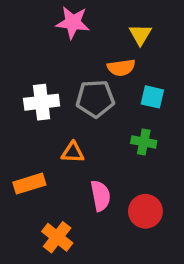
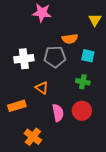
yellow triangle: (140, 35) -> (95, 20), moved
orange triangle: (73, 152) -> (42, 88), turned 32
red circle: (145, 211) -> (82, 111), moved

